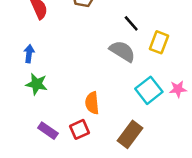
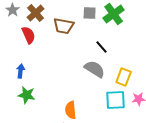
yellow rectangle: (159, 42) -> (124, 77), moved
cyan square: (149, 90) -> (116, 100), turned 35

